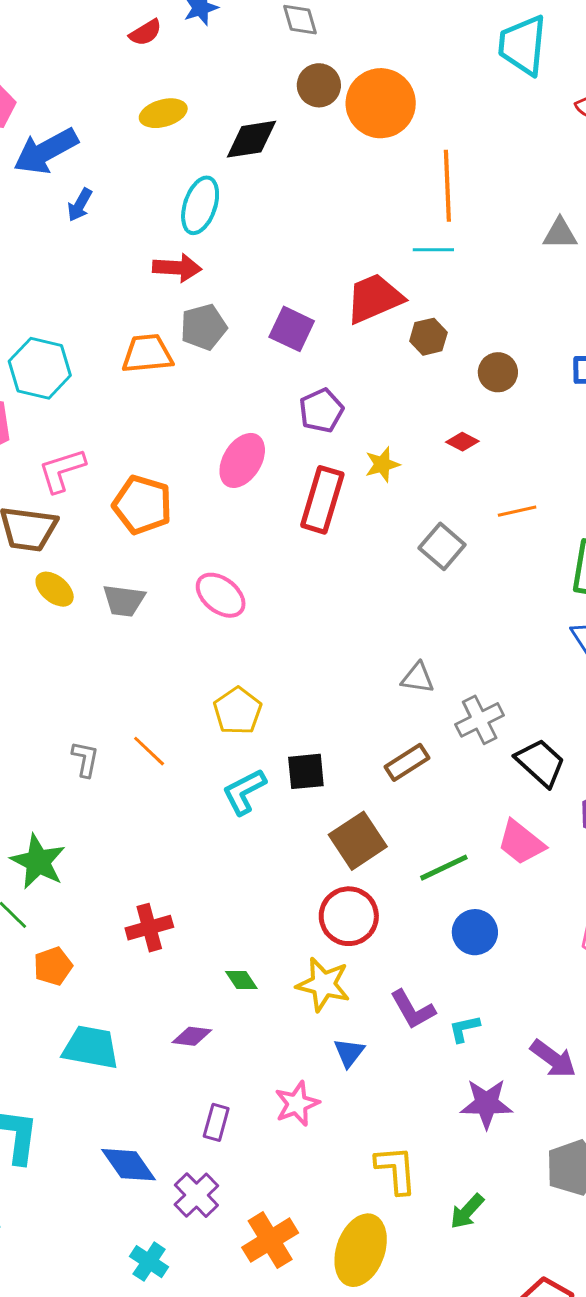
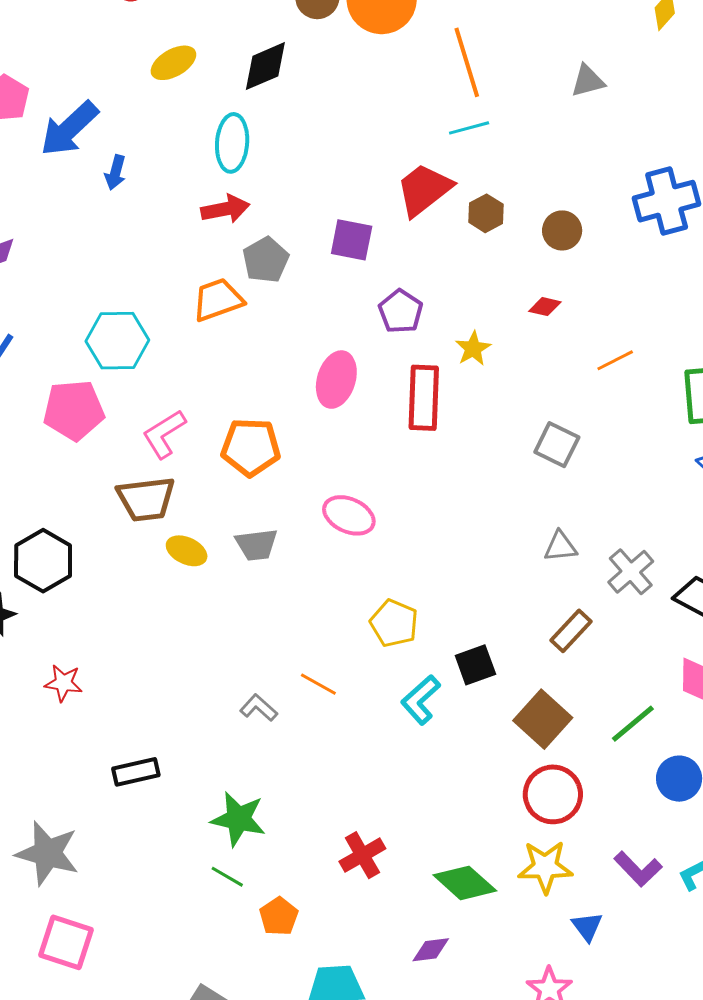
gray square: (442, 546) -> (557, 445), moved
gray L-shape: (85, 759) -> (259, 708), turned -45
green diamond: (241, 980) -> (465, 883), size x1.8

